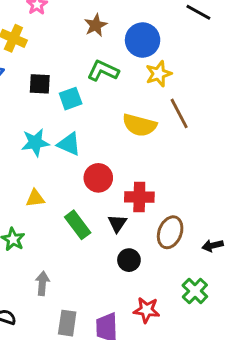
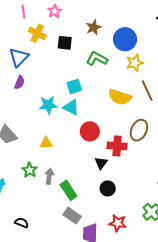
black square: (40, 84) -> (65, 43), moved
cyan square: (71, 99) -> (74, 86), moved
green rectangle: (78, 225) -> (68, 190), moved
brown ellipse: (170, 232) -> (139, 130), moved
gray arrow: (42, 283) -> (49, 176), moved
gray rectangle: (67, 323) -> (72, 216), moved, turned -66

